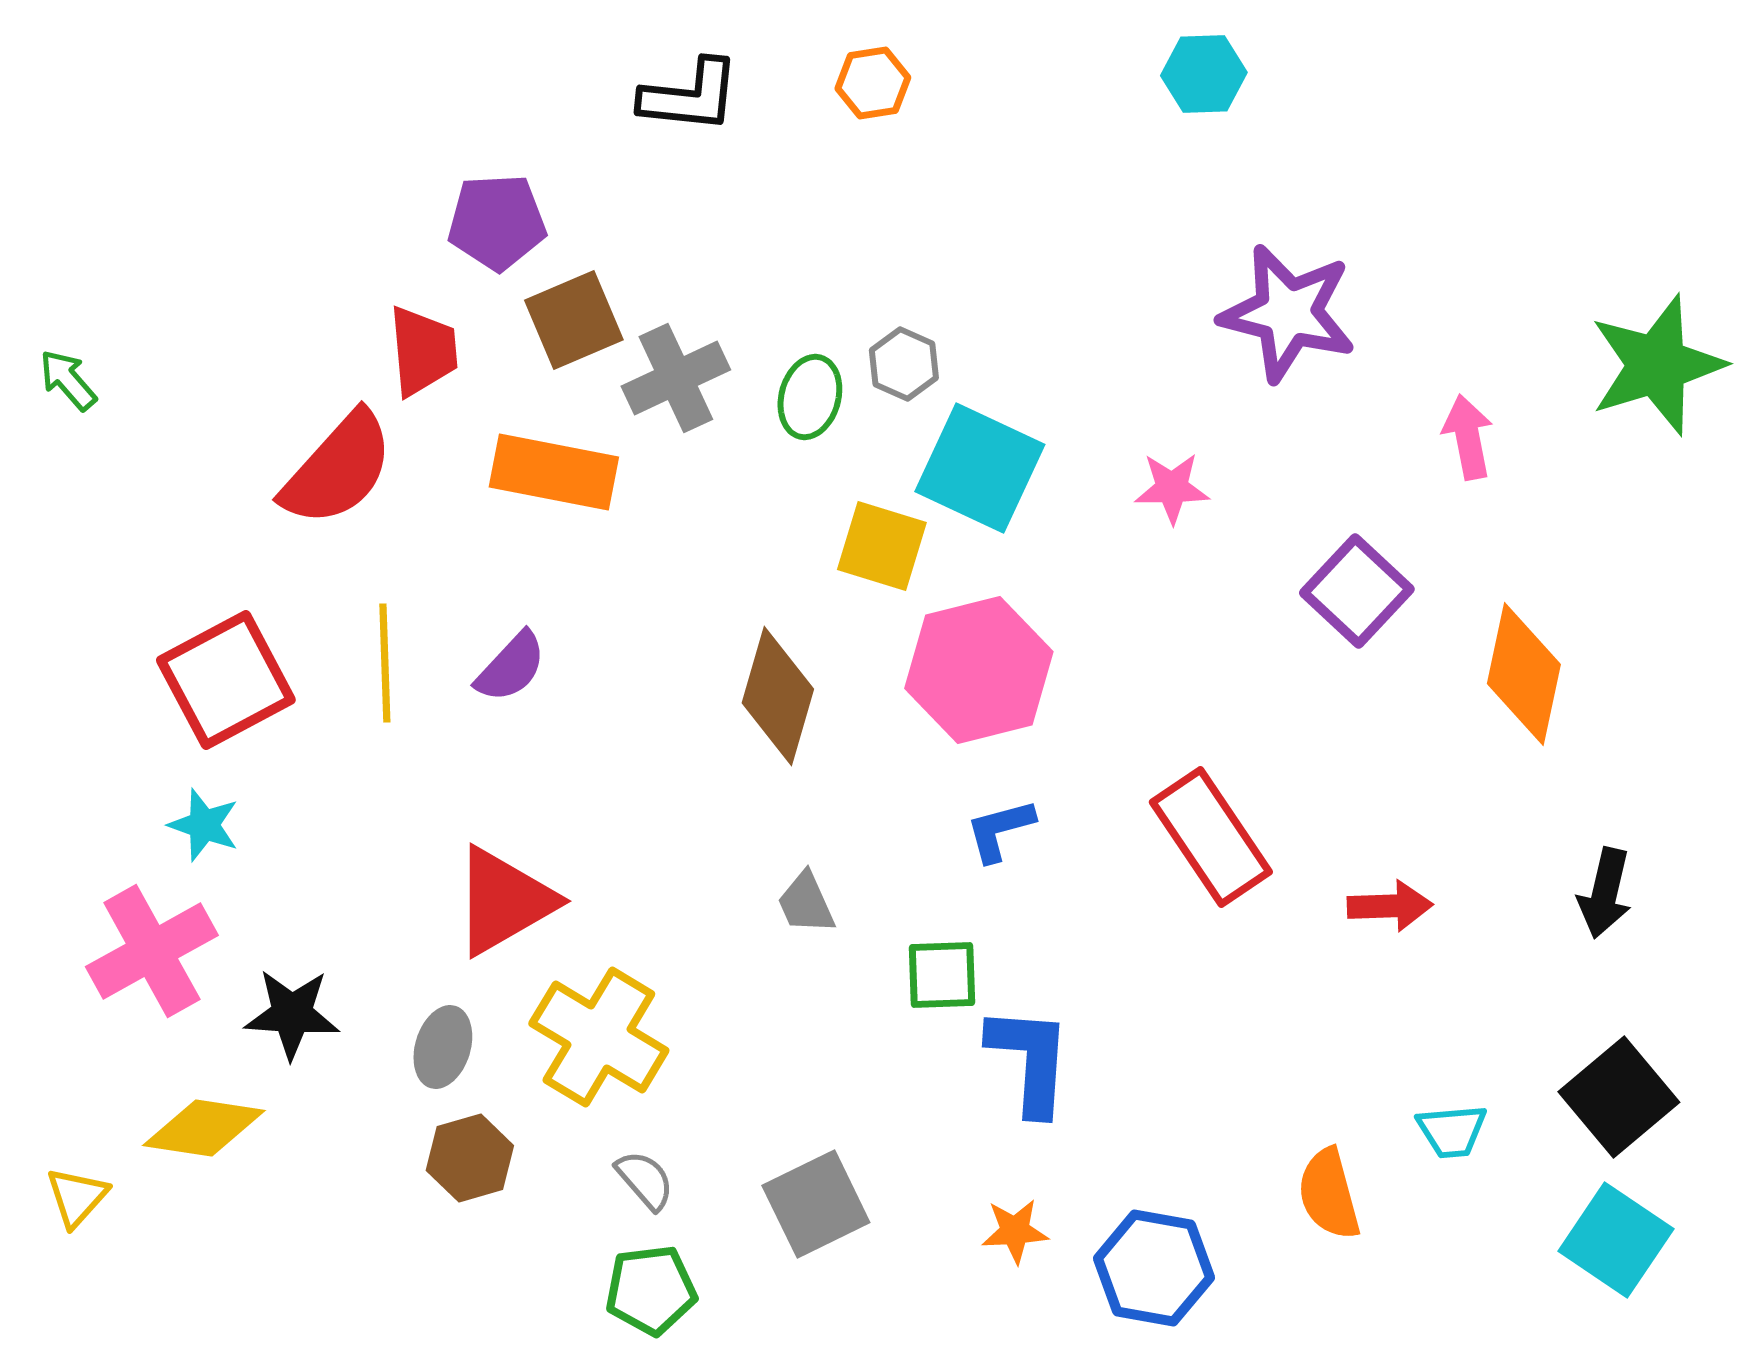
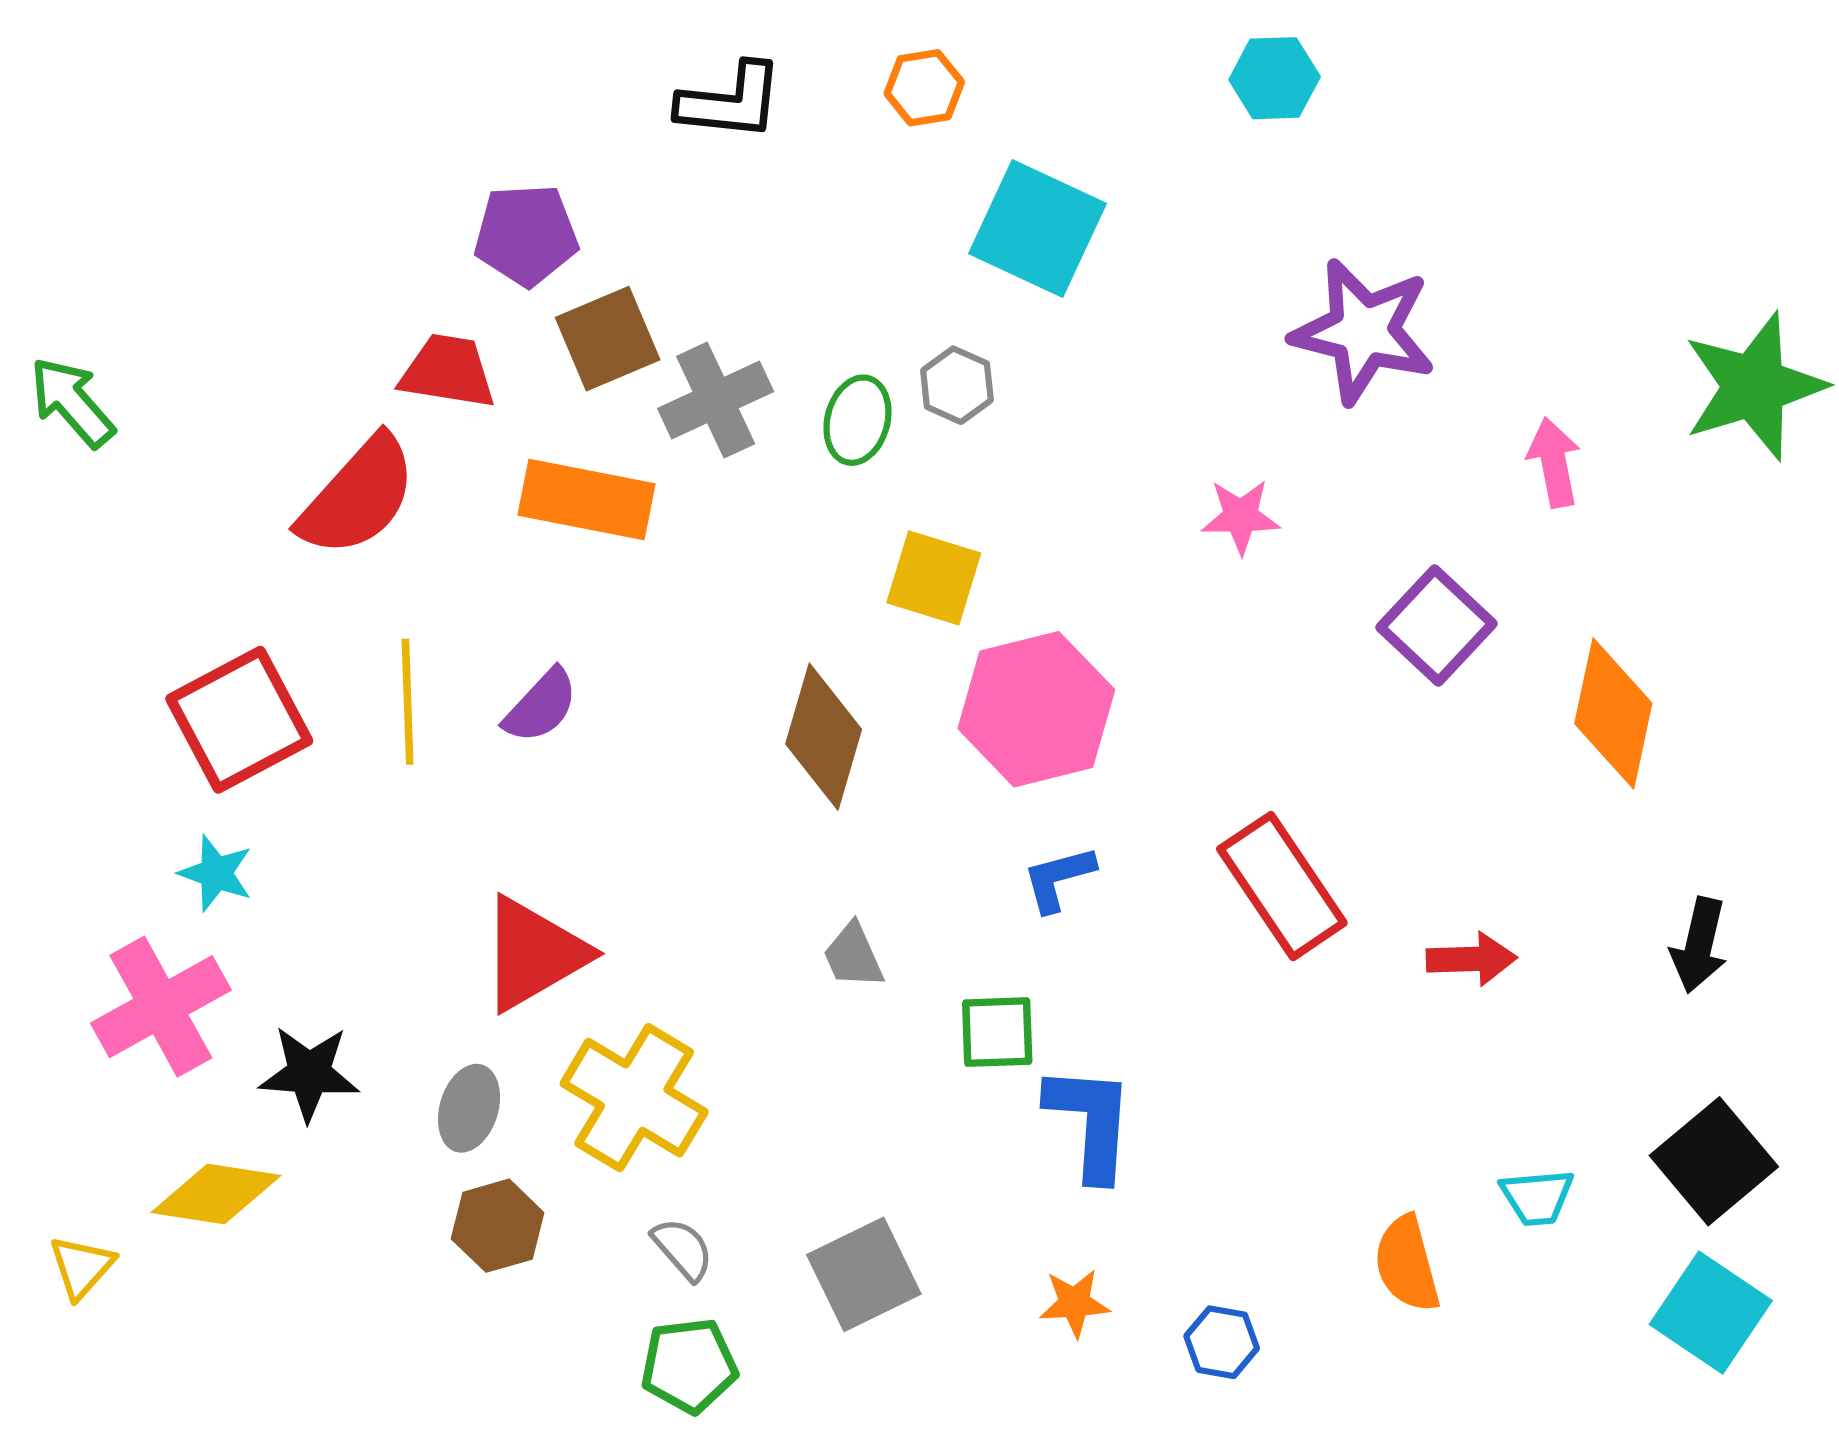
red trapezoid: (423, 351) -> (448, 371), turned -76
green arrow: (68, 380) -> (72, 402), size x1.4
cyan square: (980, 468) -> (1037, 229), moved
blue hexagon: (1154, 1268) -> (1222, 1342), size x0.6

